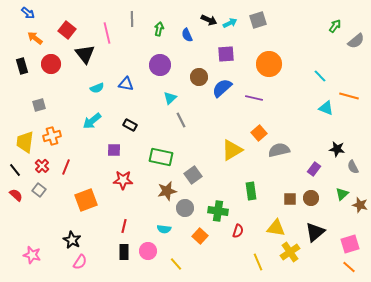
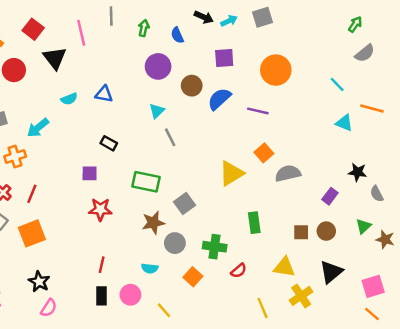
gray semicircle: (356, 41) -> (365, 53), moved
purple circle: (160, 65) -> (158, 66), moved
cyan arrow: (92, 121) -> (38, 128), moved
orange square: (86, 200) -> (32, 233), moved
red semicircle: (238, 231) -> (239, 271), turned 32

